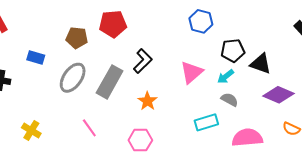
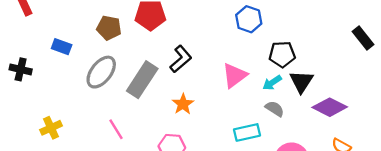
black triangle: (261, 64) -> (301, 82), moved, turned 40
yellow cross: (31, 130) -> (51, 128), turned 30

